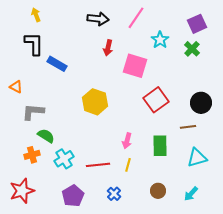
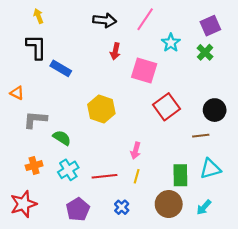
green semicircle: (46, 136) -> (62, 138), moved
green rectangle: (160, 146) -> (180, 175), moved
brown circle: (158, 191) -> (169, 204), size x1.6

